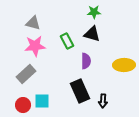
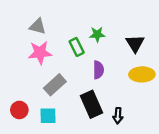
green star: (94, 12) -> (97, 34), moved
black triangle: (92, 34) -> (135, 44), moved, turned 42
gray rectangle: (26, 74) -> (55, 85), moved
red circle: (23, 105) -> (19, 110), moved

